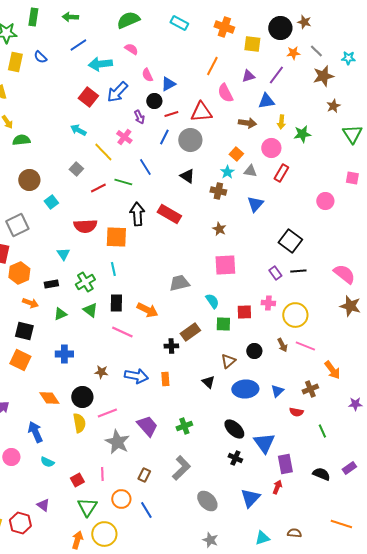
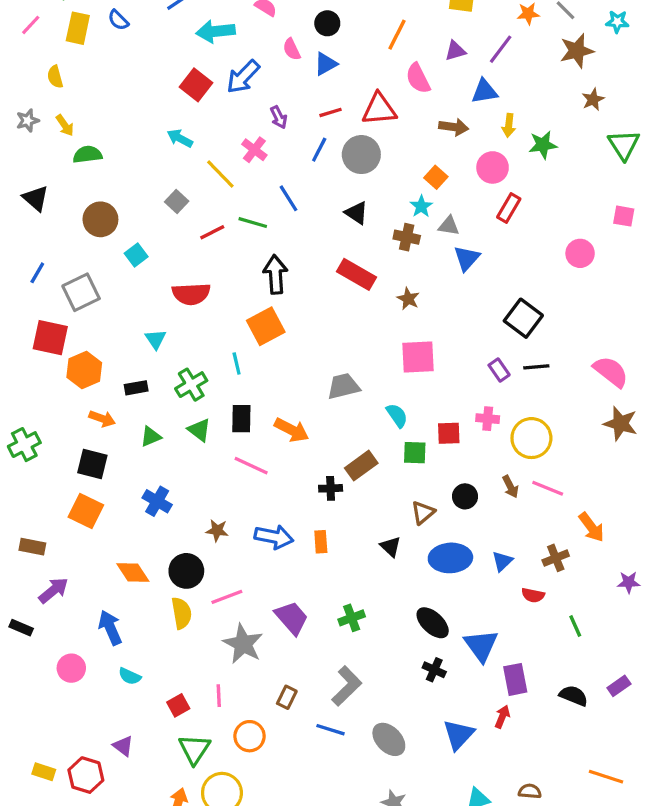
black circle: (154, 101) -> (327, 23), moved
gray triangle: (250, 171) -> (449, 226), moved
red rectangle: (169, 214) -> (356, 274), moved
orange square: (116, 237) -> (266, 326), moved, turned -30
blue cross: (64, 354) -> (157, 501), turned 30
blue line: (146, 510) -> (331, 730), moved, turned -42

